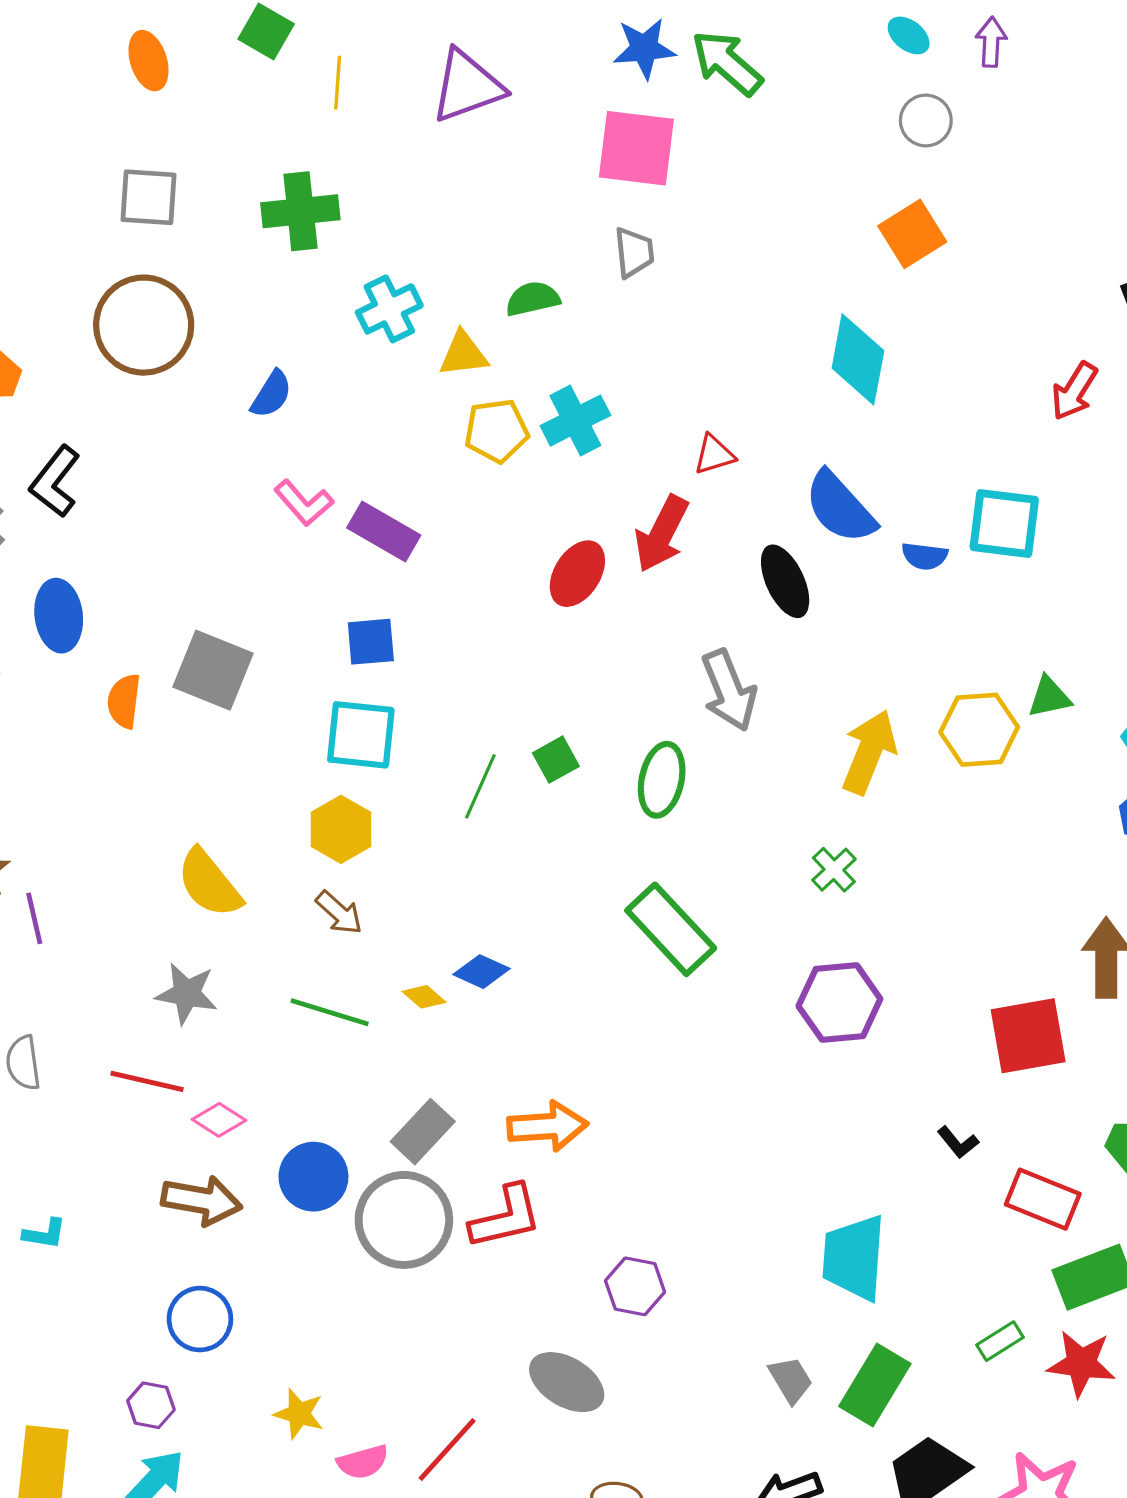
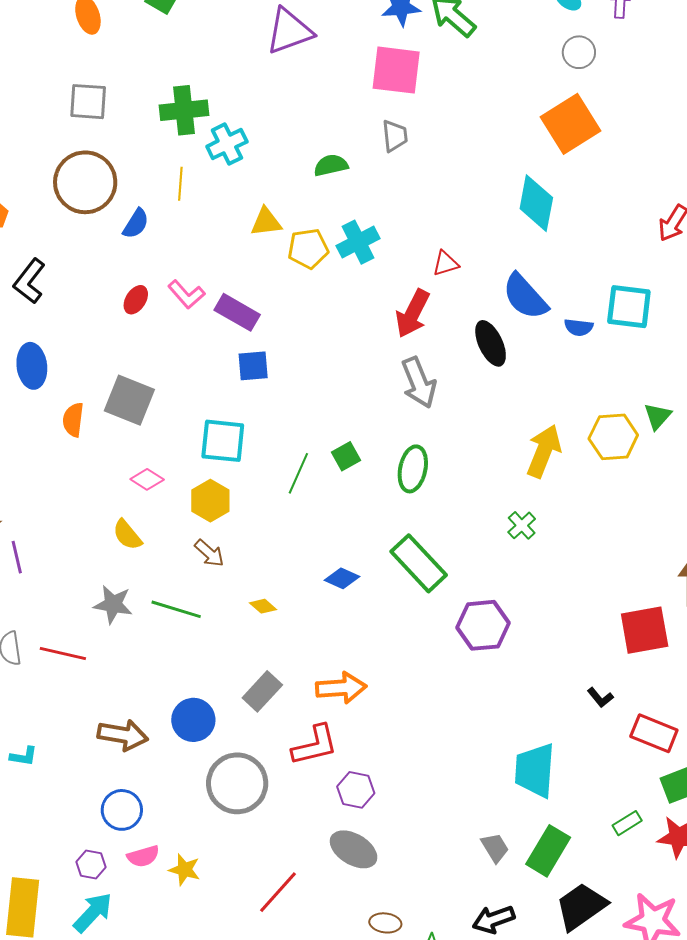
yellow line: (338, 83) -> (180, 184), moved
orange square: (912, 234) -> (570, 124), size x1.4
cyan cross: (389, 309) -> (227, 144), moved
yellow triangle: (463, 354) -> (266, 222), moved
blue semicircle: (271, 394) -> (136, 224), moved
red ellipse: (577, 574) -> (136, 300), moved, size x0.7
blue square: (371, 642) -> (253, 366), moved
gray arrow: (729, 690) -> (419, 383), moved
green triangle: (1049, 697) -> (658, 416), turned -36
yellow semicircle: (209, 883) -> (127, 535), size x0.7
blue diamond: (482, 972) -> (342, 578), moved
purple hexagon: (839, 1002) -> (483, 625), moved
green line: (330, 1012) -> (176, 609), moved
red line: (147, 1081) -> (63, 653), moved
pink diamond: (219, 1120) -> (147, 479), moved
gray circle: (404, 1220) -> (237, 783), moved
purple hexagon: (635, 1286) -> (356, 790), moved
pink semicircle: (363, 1462) -> (143, 856), moved

